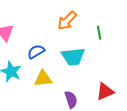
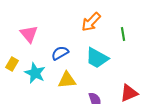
cyan trapezoid: (73, 57) -> (97, 58), turned 35

